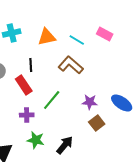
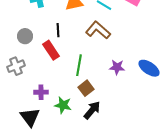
green line: (52, 100) -> (79, 65), turned -30
purple cross: (27, 115) -> (41, 92), moved
brown square: (97, 123) -> (86, 88), moved

